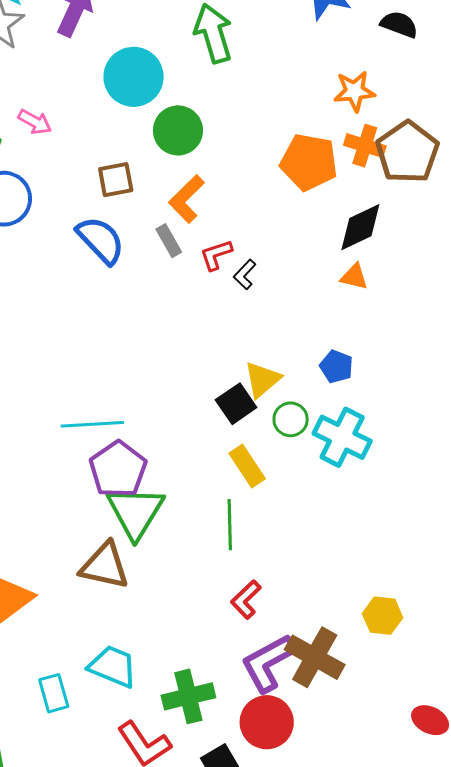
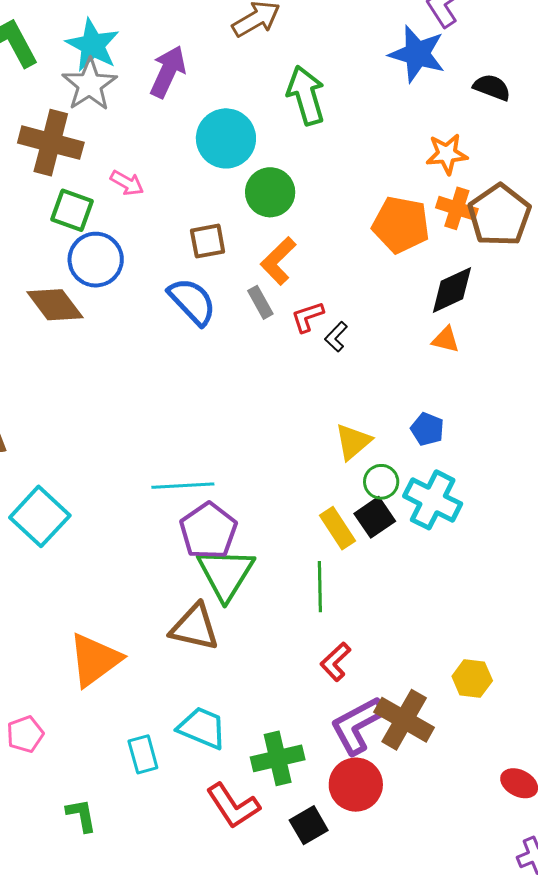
black square: (236, 404) -> (375, 517), moved

